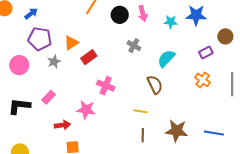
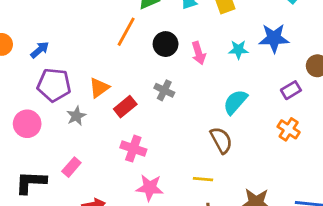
pink arrow: (143, 14) -> (199, 53), moved
gray cross: (134, 46) -> (164, 90), moved
pink cross: (106, 86) -> (133, 149), moved
pink star: (86, 110) -> (150, 188), moved

